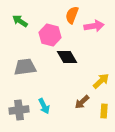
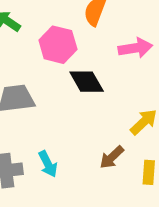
pink arrow: (94, 26) -> (135, 48), moved

